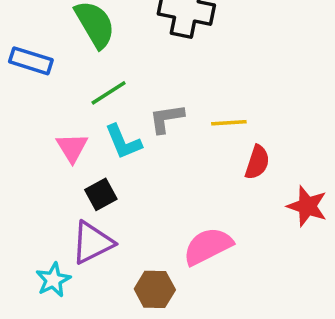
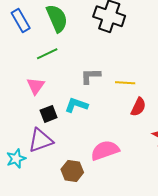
blue rectangle: (31, 61) -> (21, 21), moved, turned 35
green line: (109, 93) -> (47, 54), moved
cyan L-shape: (123, 142) -> (76, 105), moved, turned 125

